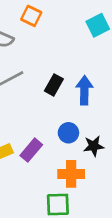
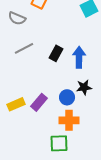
blue circle: (68, 133) -> (67, 97), moved
black star: (94, 146) -> (84, 87), moved

